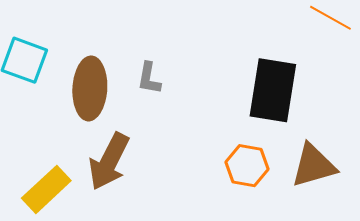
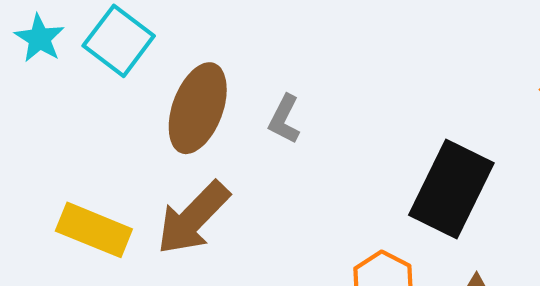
yellow rectangle: (46, 189) -> (94, 230), turned 48

